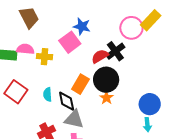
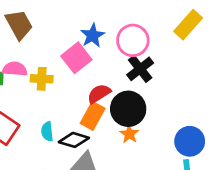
blue star: (82, 26) -> (93, 36), turned 30
pink circle: (131, 28) -> (133, 40), moved
red semicircle: (100, 56) -> (99, 94), moved
black diamond: (67, 101) -> (74, 140), turned -60

